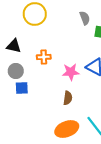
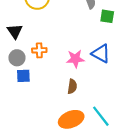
black triangle: (14, 46) -> (15, 31), turned 42
orange cross: (44, 57) -> (39, 50), moved

